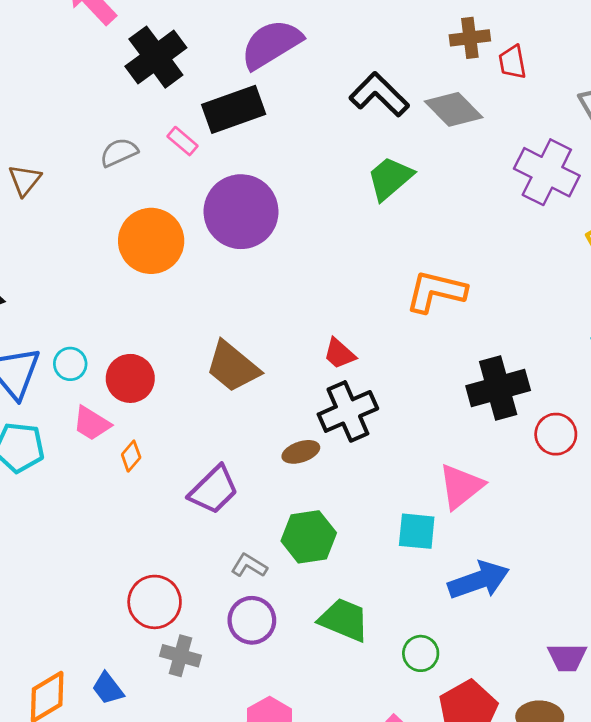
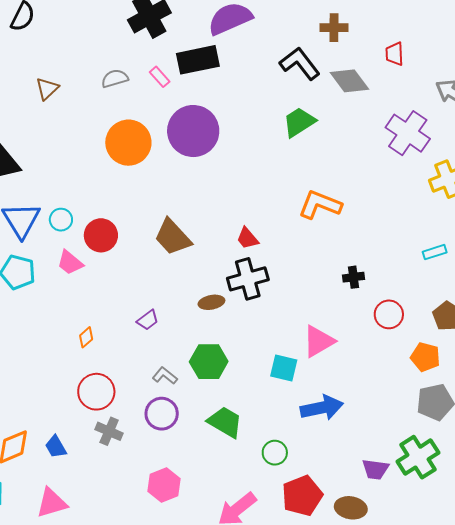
brown cross: (470, 38) -> (334, 28), moved
black cross: (498, 388) -> (353, 277), size x0.5
orange diamond: (131, 456) -> (86, 337), moved
purple trapezoid: (214, 490) -> (148, 320), size x0.6

